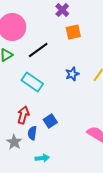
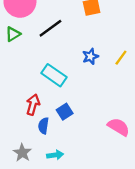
cyan rectangle: (32, 82) -> (54, 75), moved
gray star: (14, 142) -> (22, 153), moved

